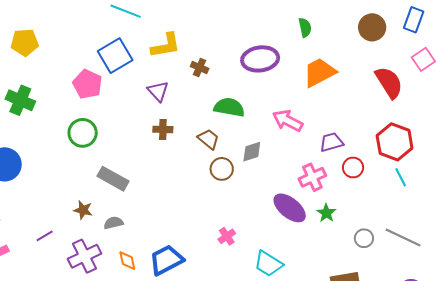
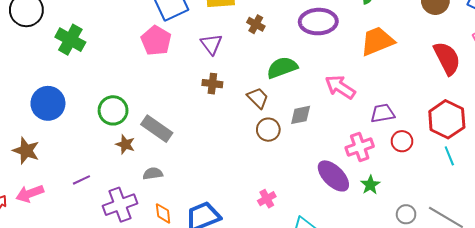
pink pentagon: (87, 84) -> (156, 41), moved
green semicircle: (229, 107) -> (282, 68), turned -36
green circle: (83, 133) -> (113, 110), moved
brown star: (83, 210) -> (125, 144), moved

